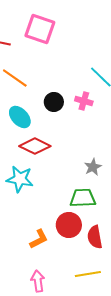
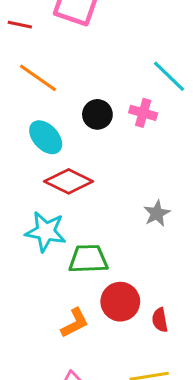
green trapezoid: (83, 198) -> (88, 259), moved
red semicircle: (95, 237) -> (160, 320), size x0.7

